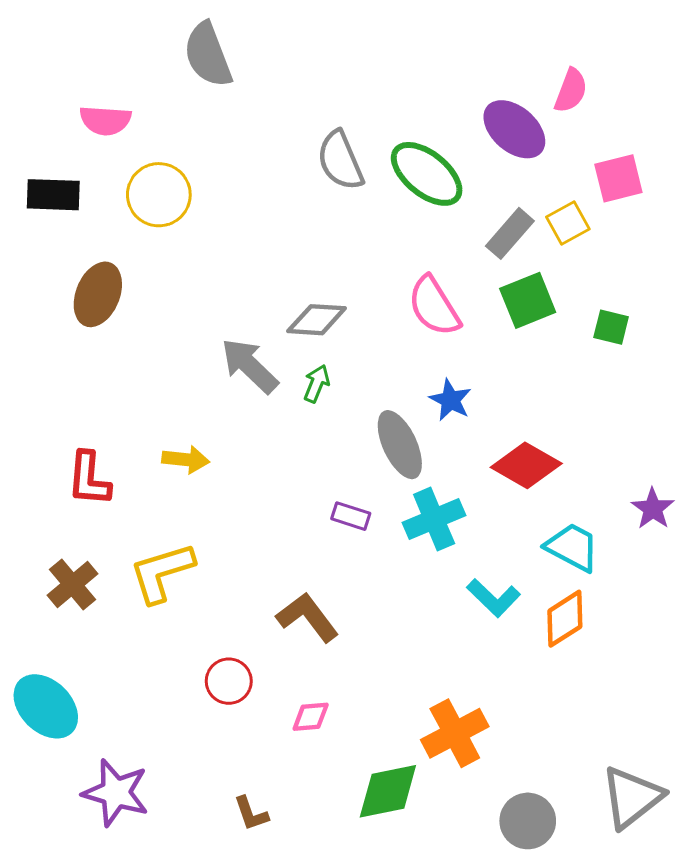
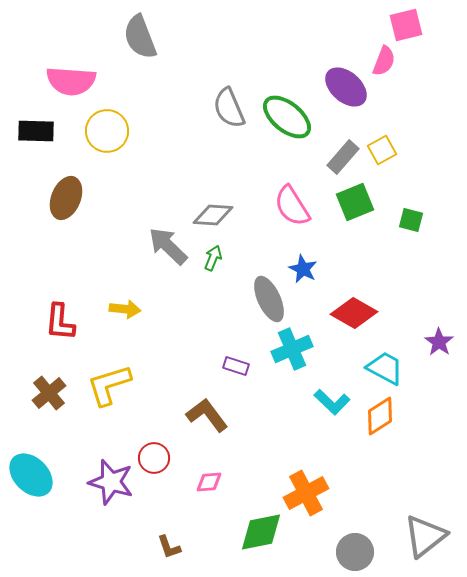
pink semicircle: (105, 120) -> (71, 81), size x1.4
pink square: (618, 178) -> (406, 25), moved
purple rectangle: (351, 516) -> (236, 366), moved
purple star: (116, 793) -> (111, 482), moved

